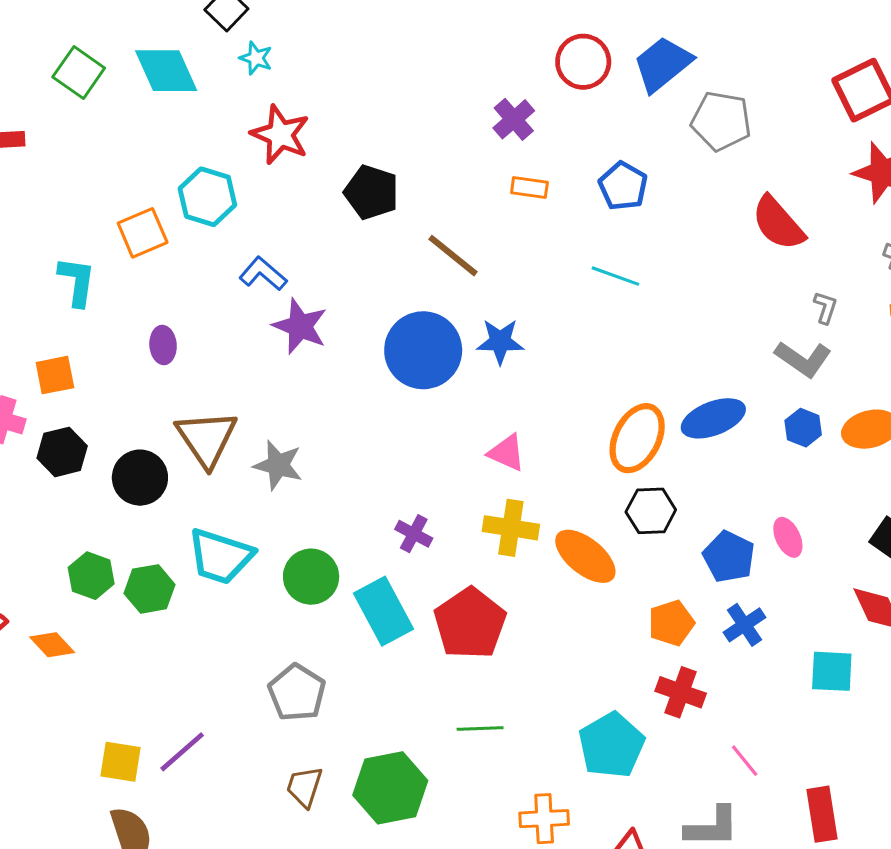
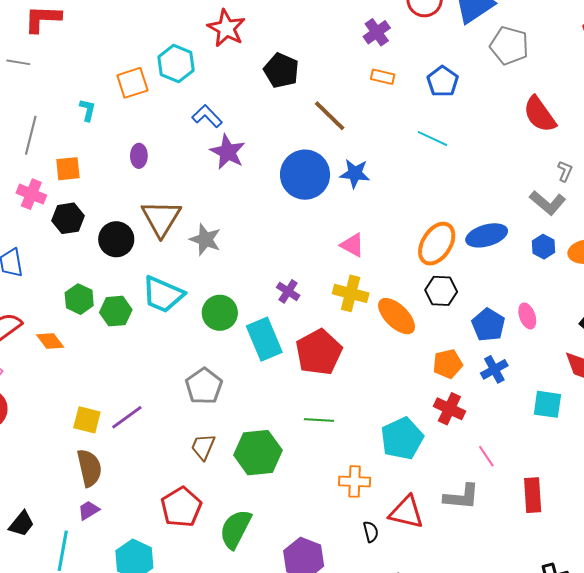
cyan L-shape: (77, 281) -> (88, 110), size x0.7

